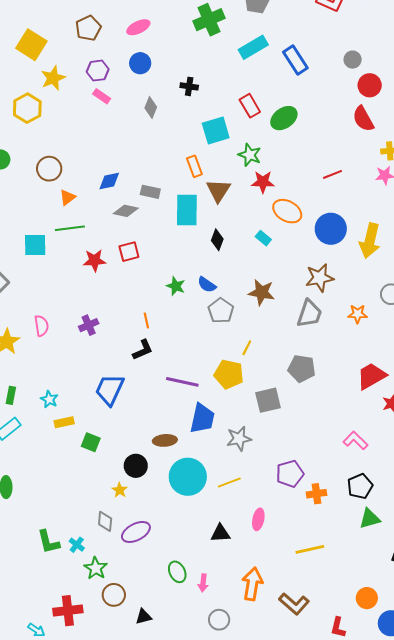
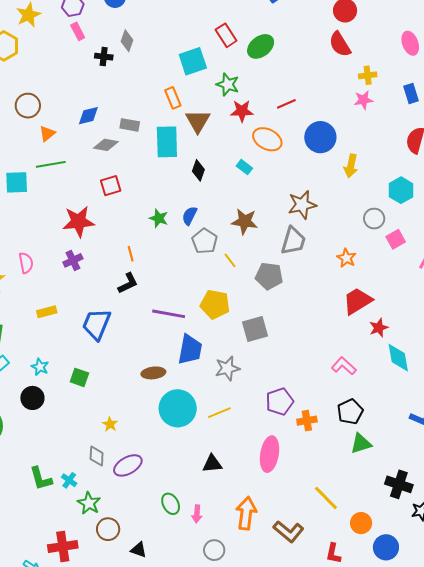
black cross: (189, 86) -> (104, 57), moved
pink rectangle: (102, 96) -> (78, 31), turned 30
red line: (332, 174) -> (286, 104), moved
blue circle: (331, 229) -> (320, 137), moved
yellow arrow: (370, 241) -> (351, 166), size x0.7
red star: (95, 260) -> (79, 222), moved, size x1.4
blue semicircle: (207, 285) -> (190, 216), turned 84
orange star: (358, 314) -> (346, 258), moved, turned 30
yellow line: (247, 348) -> (230, 260), moved, turned -63
gray pentagon: (302, 368) -> (269, 276), moved
cyan star: (49, 399) -> (40, 367), moved
yellow rectangle: (64, 422) -> (47, 312), moved
black circle: (136, 466) -> (32, 398), moved
pink ellipse: (258, 519) -> (269, 454), moved, size x1.6
yellow line: (310, 549) -> (326, 498), moved, turned 60
black triangle: (144, 617) -> (139, 550), turned 36

